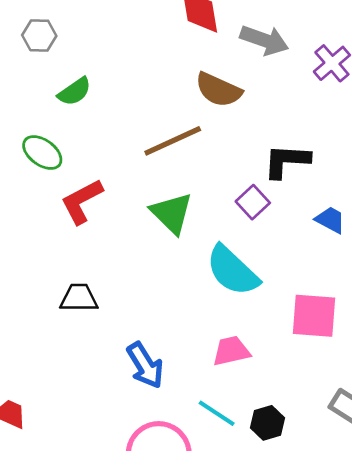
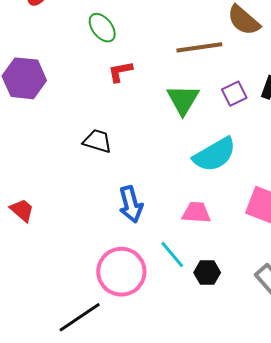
red L-shape: (82, 201) -> (120, 72), size x0.7
purple square: (253, 202) -> (234, 94), moved
cyan semicircle: (232, 271) -> (215, 155), turned -90

